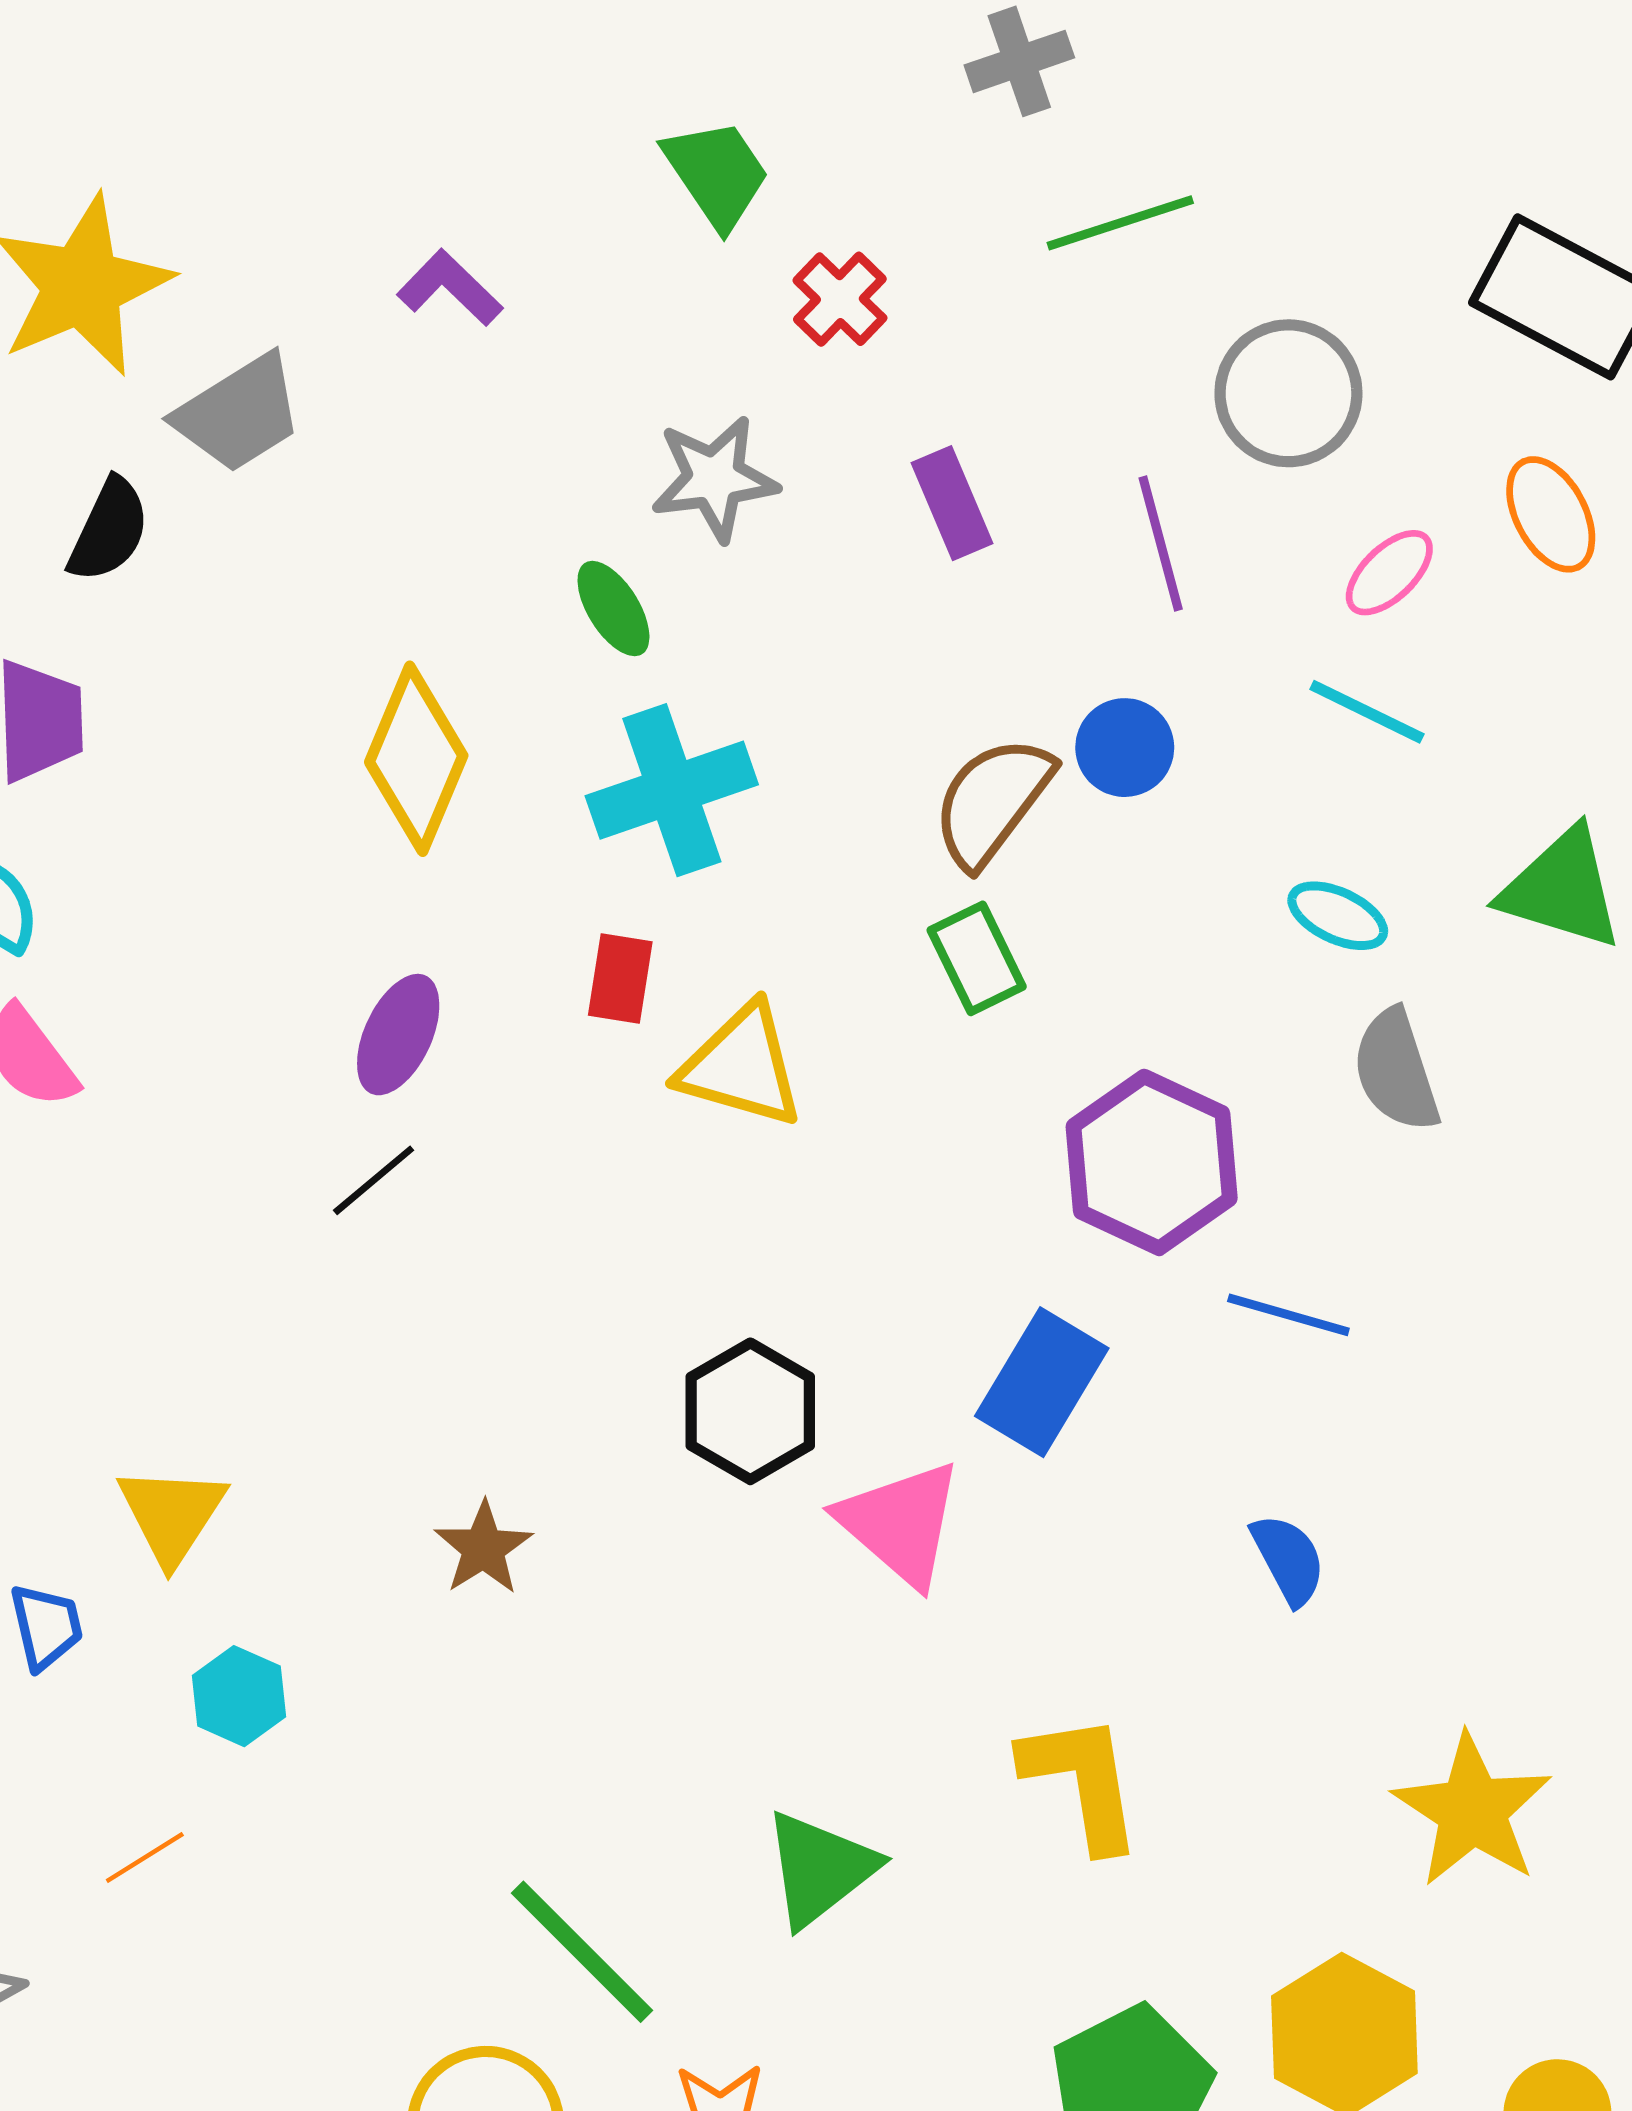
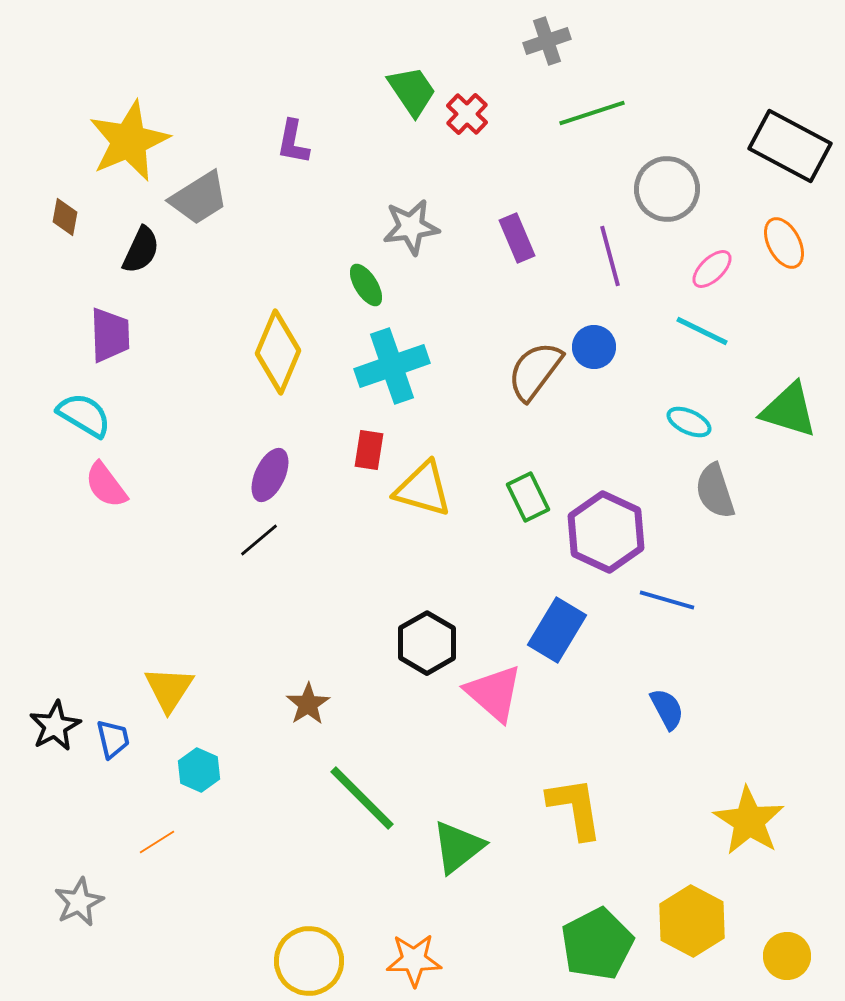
purple L-shape: (450, 288) -> (293, 142), turned -123
red cross: (840, 299) -> (467, 114), moved
green rectangle: (977, 958) -> (528, 497), moved
green line: (582, 1952) -> (362, 798), moved

